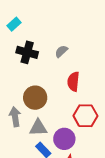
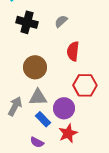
gray arrow: (15, 117) -> (15, 106), moved, turned 36

